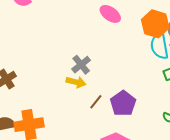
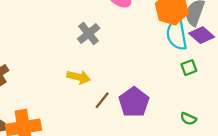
gray cross: (81, 65) -> (89, 34), moved

